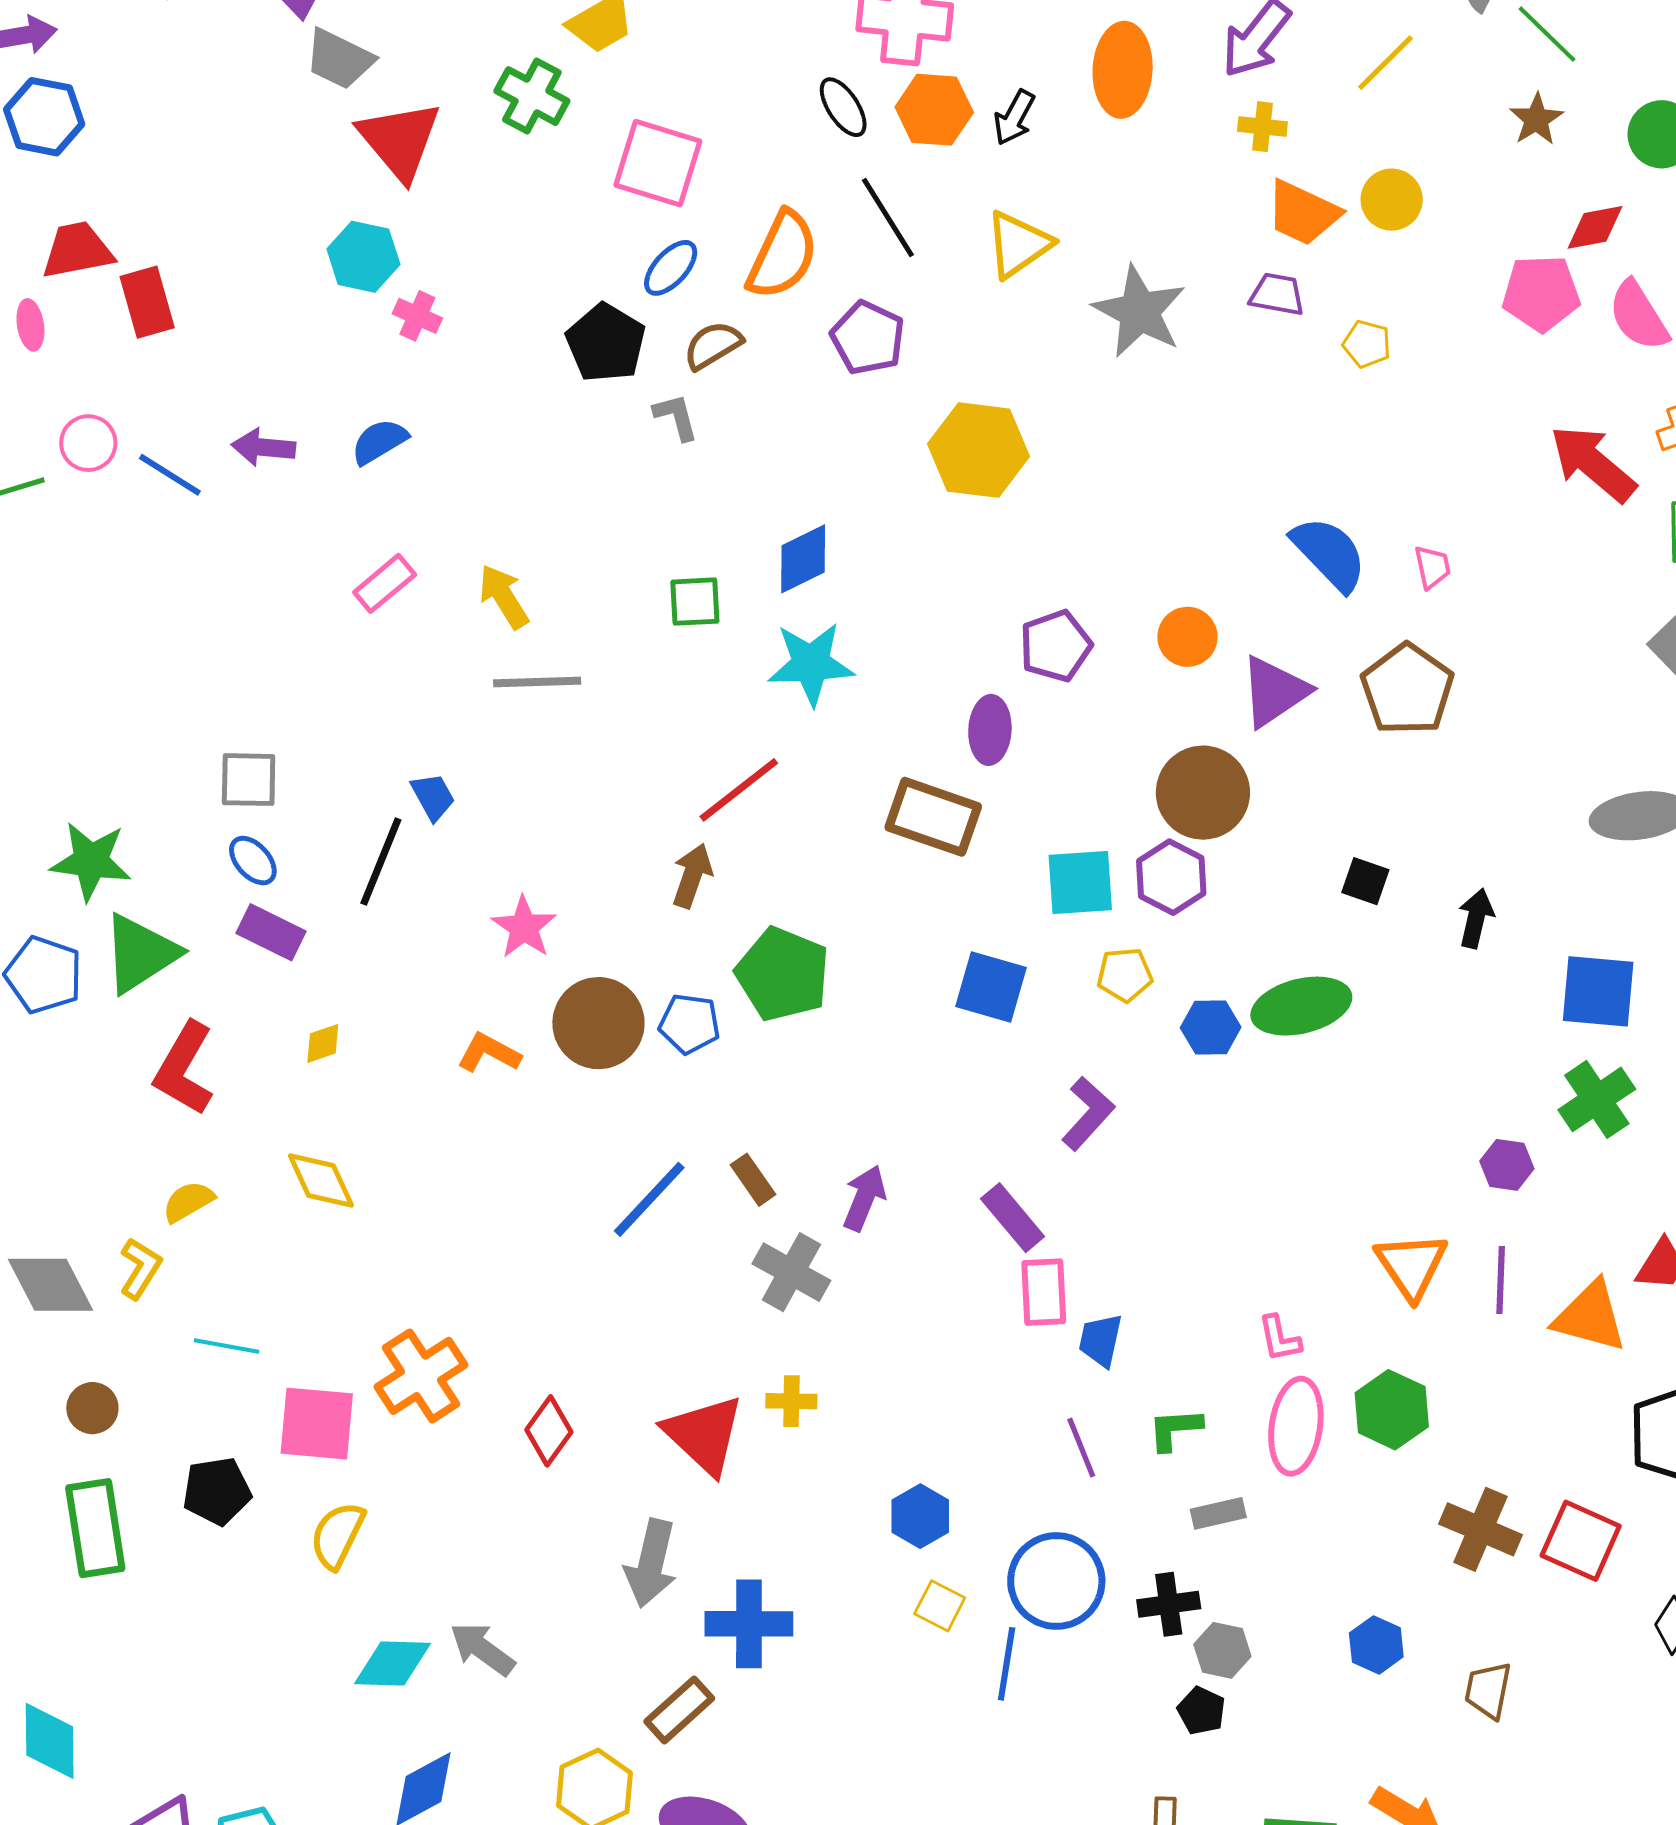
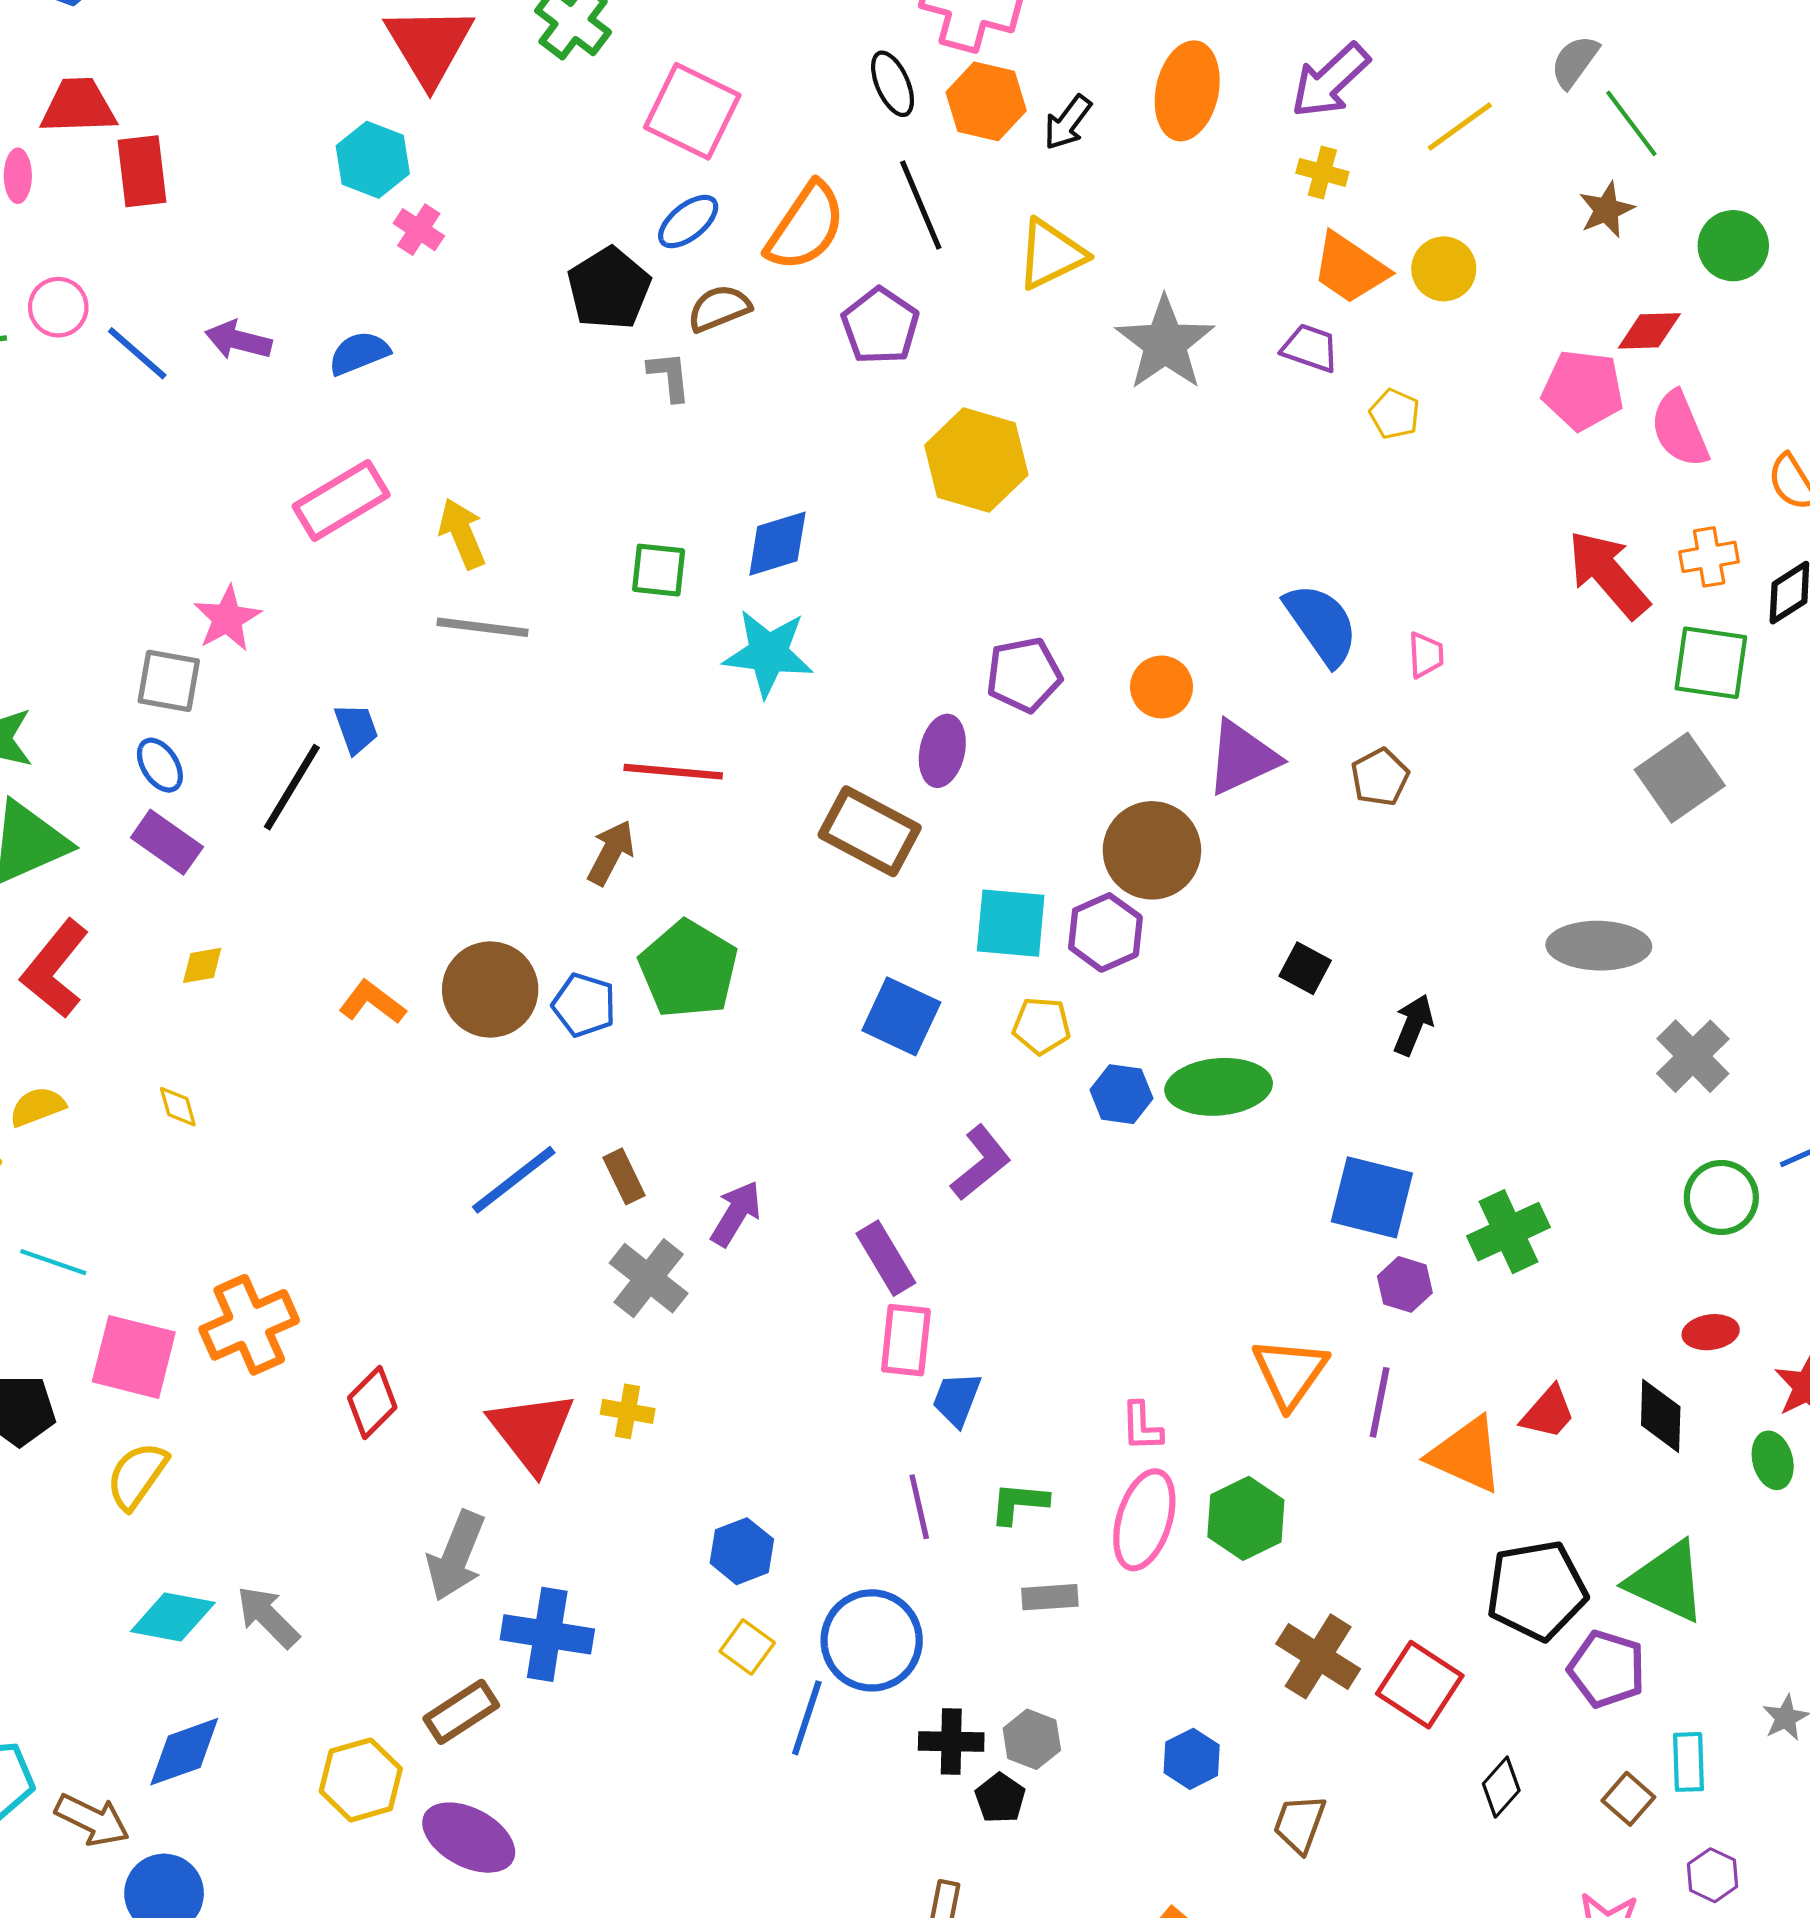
pink rectangle: (385, 583) -> (341, 501), size x1.4
brown pentagon: (1407, 689) -> (1380, 777), size x0.6
red line: (739, 790) -> (673, 772), turned 34
pink star: (524, 927) -> (227, 618), moved
blue square: (1598, 991) -> (1372, 1197), moved
yellow diamond: (321, 1180) -> (178, 1107), size x0.6
black cross: (1169, 1604) -> (951, 1741), moved

